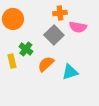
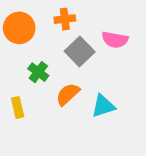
orange cross: (60, 13) -> (65, 19), moved
yellow rectangle: (12, 61) -> (18, 107), moved

